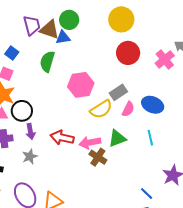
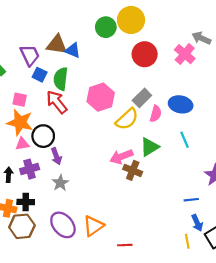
green circle: (69, 20) -> (106, 27), moved
purple trapezoid: (32, 25) -> (30, 55), moved
blue triangle: (63, 37) -> (73, 50), turned 42
blue square: (12, 53) -> (40, 75), moved
red arrow: (62, 138) -> (57, 102), moved, turned 50
blue line: (147, 194) -> (191, 200), turned -40

